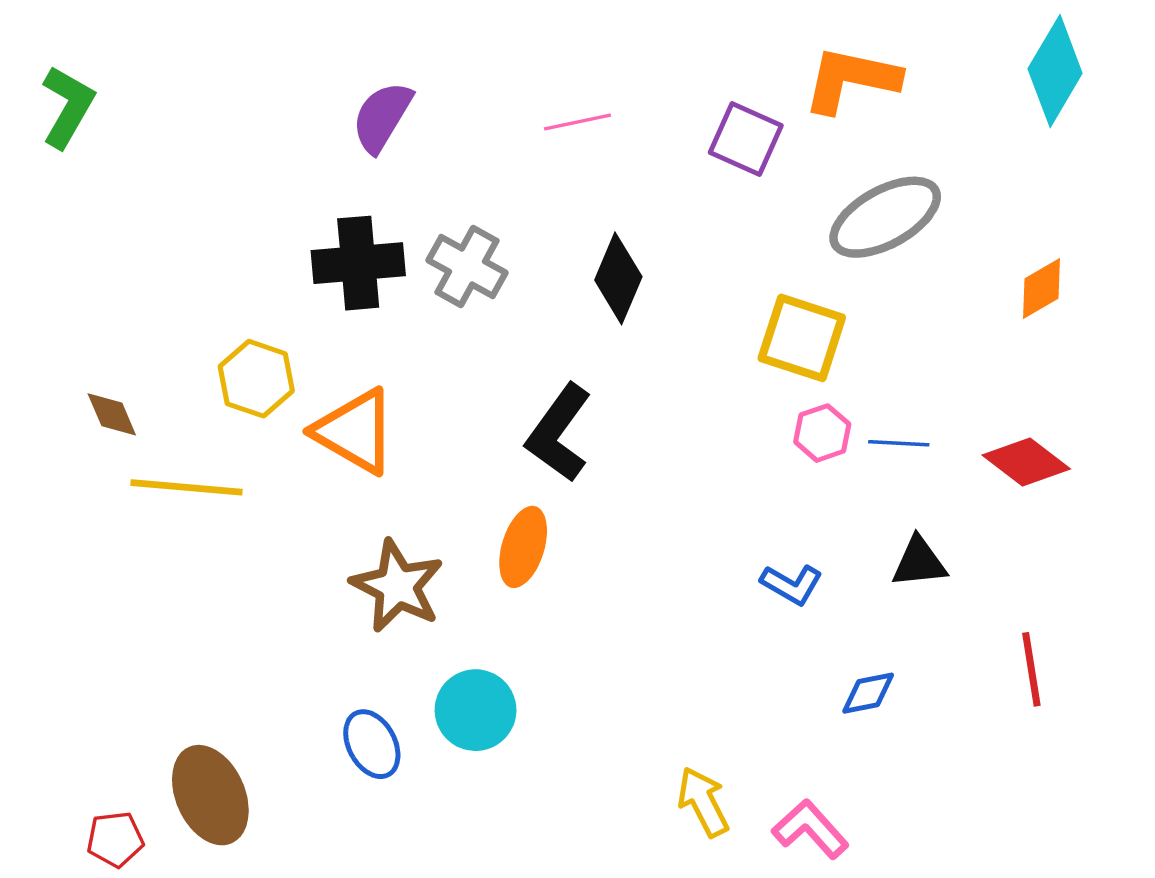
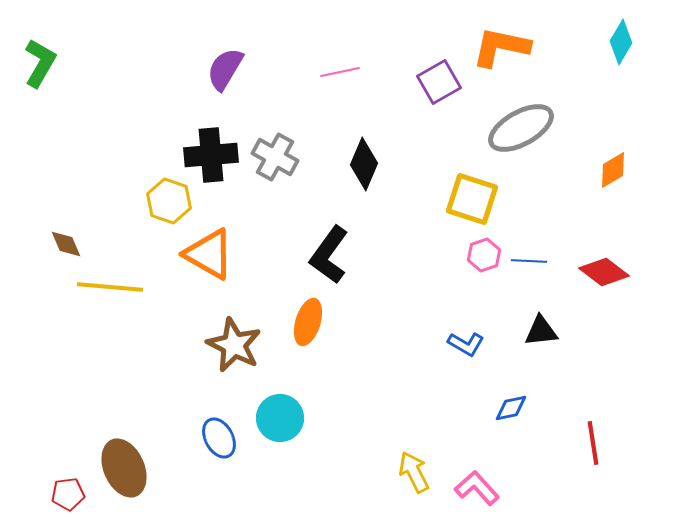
cyan diamond: (1055, 71) -> (621, 42), size x0.7
purple square: (746, 139) -> (439, 82), turned 36
yellow hexagon: (256, 379) -> (169, 201), moved
red line: (1031, 669) -> (593, 443), moved

